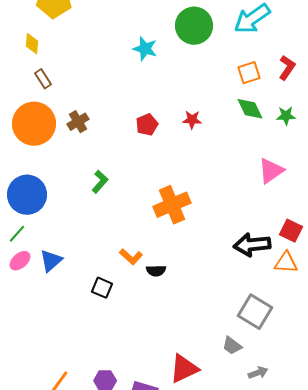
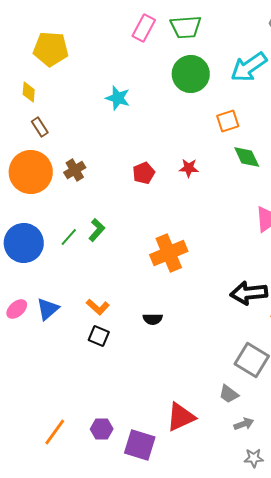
cyan star: (145, 49) -> (118, 98), moved
orange square: (249, 73) -> (228, 121), moved
green line: (17, 234) -> (69, 237), moved
orange L-shape: (131, 257) -> (98, 307), moved
gray arrow: (258, 373) -> (244, 424), moved

